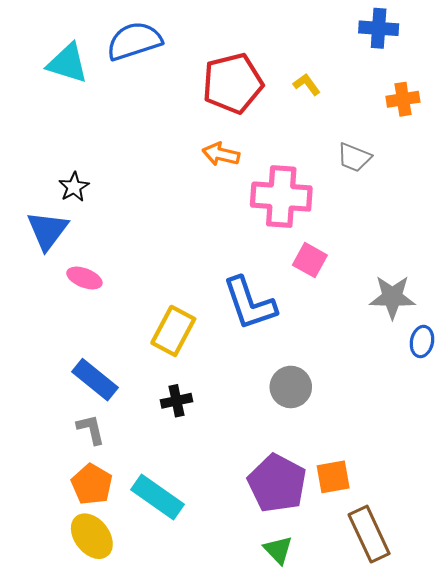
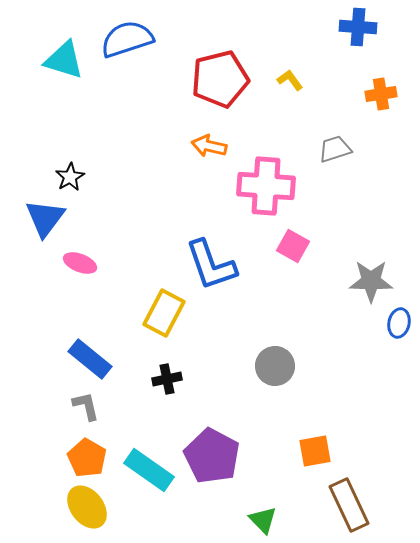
gray trapezoid: (354, 157) -> (335, 149), turned 140
blue L-shape: (250, 303) -> (211, 265), moved
purple pentagon: (277, 483) -> (212, 456), moved

